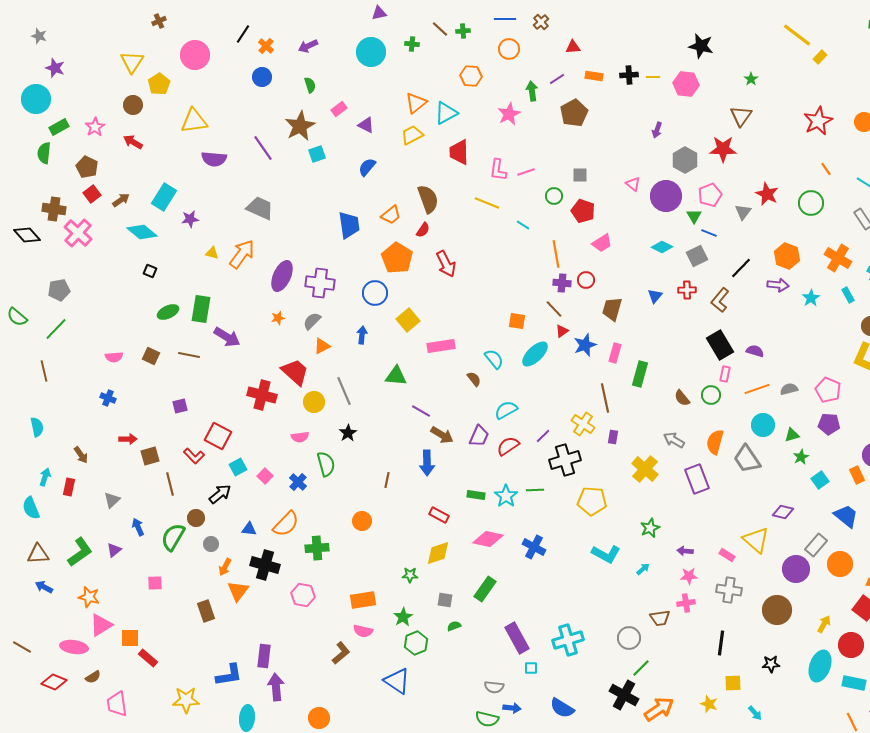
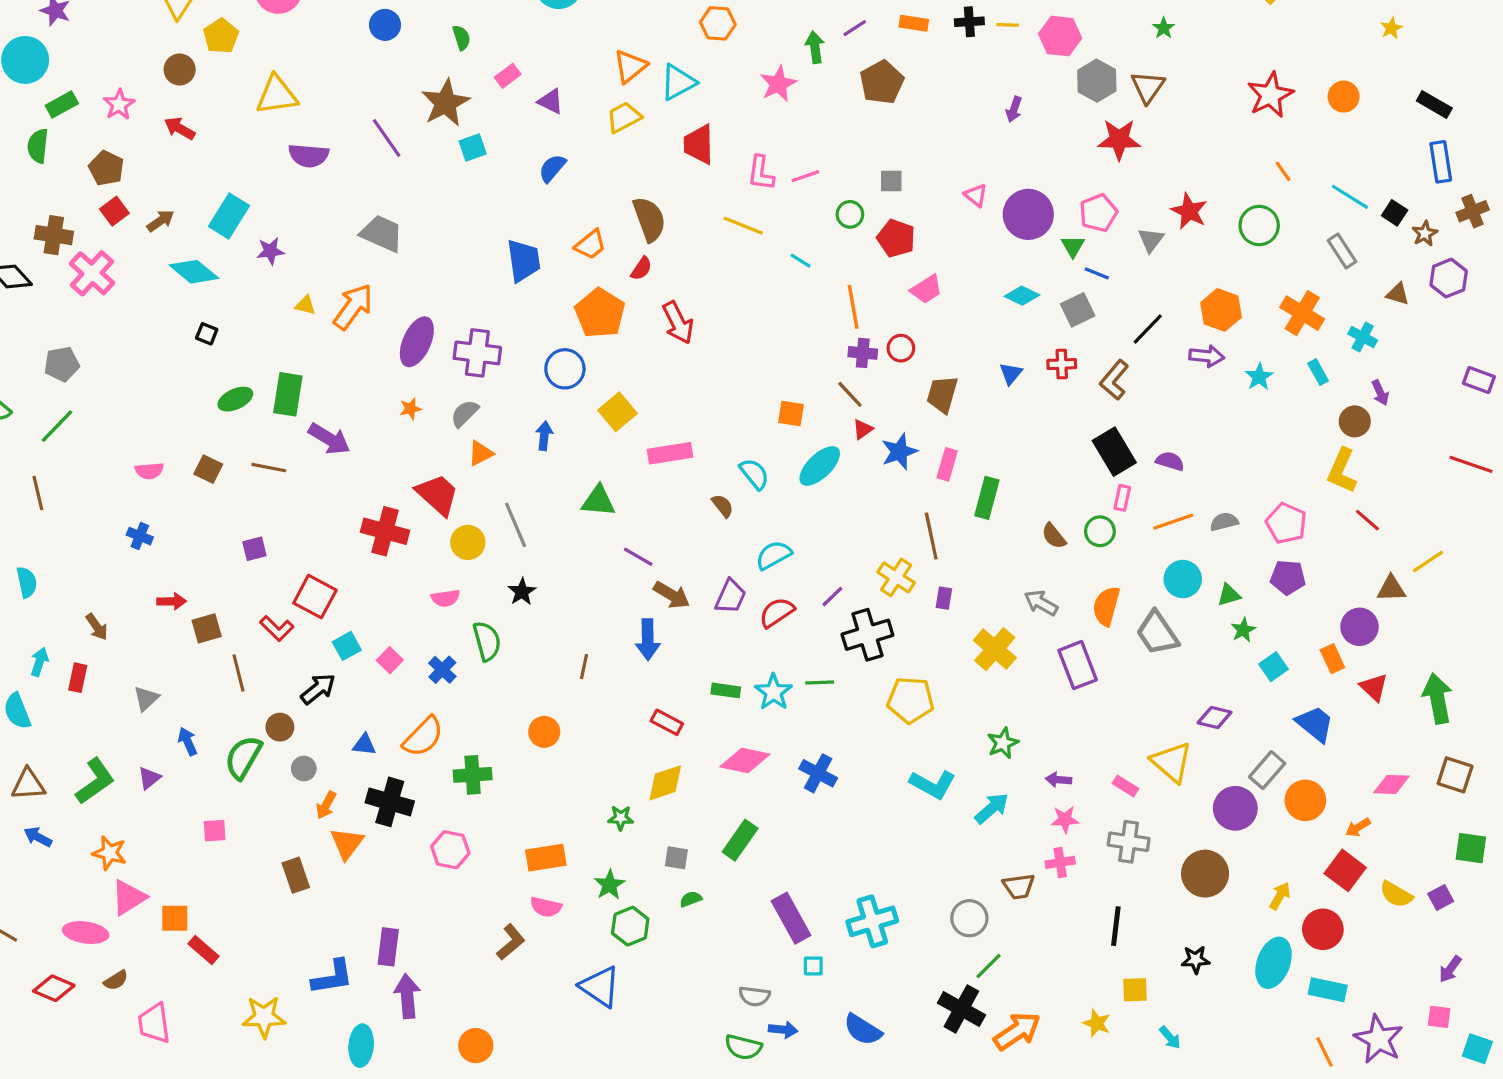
gray hexagon: (685, 160) -> (1097, 81), moved
cyan arrow: (643, 569) -> (992, 808), size x1.6

